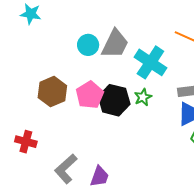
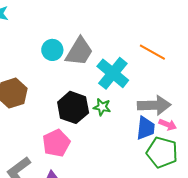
pink pentagon: (90, 95) -> (56, 143), moved
green star: (143, 97) -> (102, 107), turned 30

